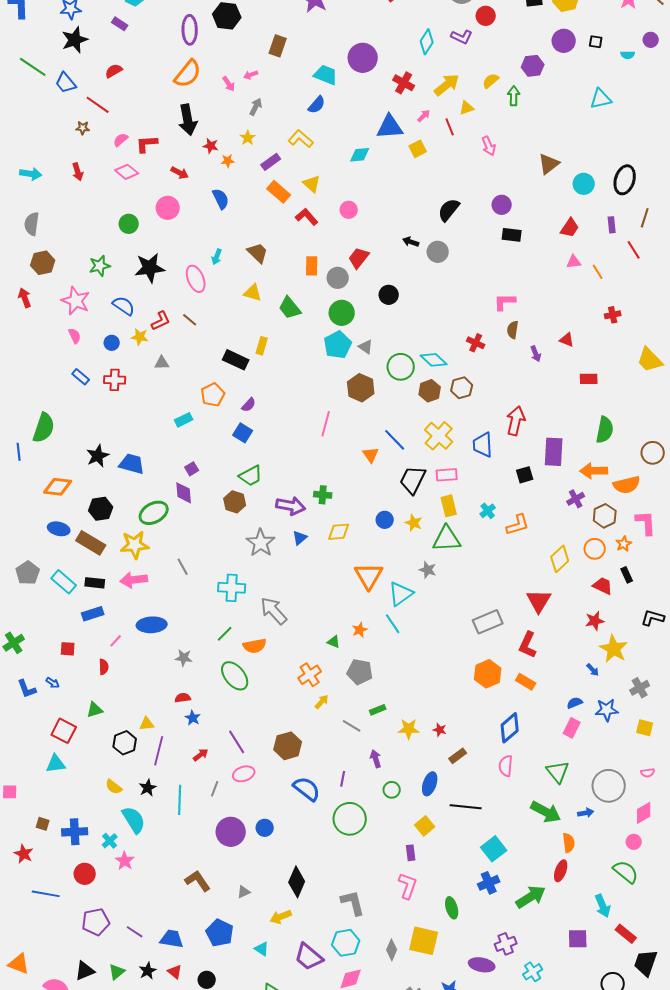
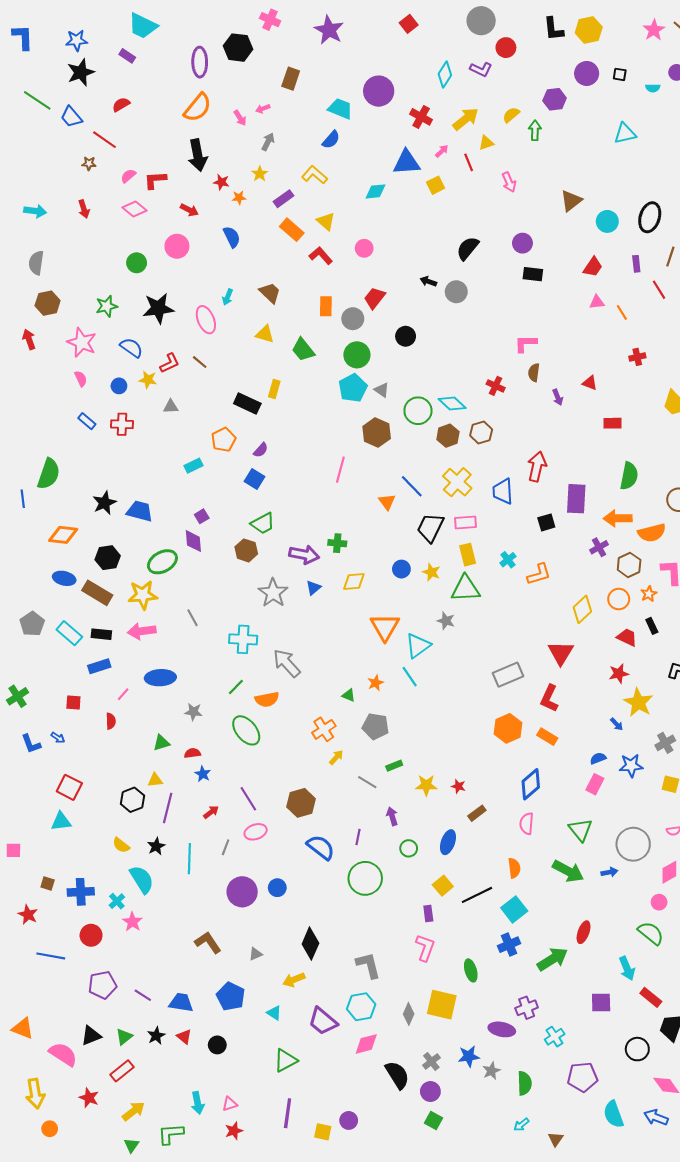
green triangle: (95, 710) -> (161, 743), moved
black line: (466, 807) -> (477, 895), moved, turned -32
orange semicircle: (569, 843) -> (514, 868), moved

